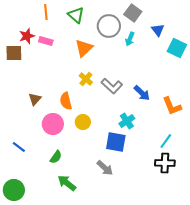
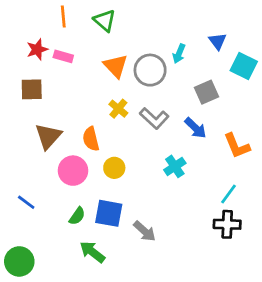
gray square: (133, 13) -> (207, 92), moved, turned 30
gray circle: (109, 26) -> (150, 70), moved
orange triangle: (84, 48) -> (116, 66), turned -30
brown square: (14, 53) -> (32, 89), moved
brown triangle: (35, 99) -> (48, 136), size x1.5
blue square: (116, 142) -> (109, 213), moved

